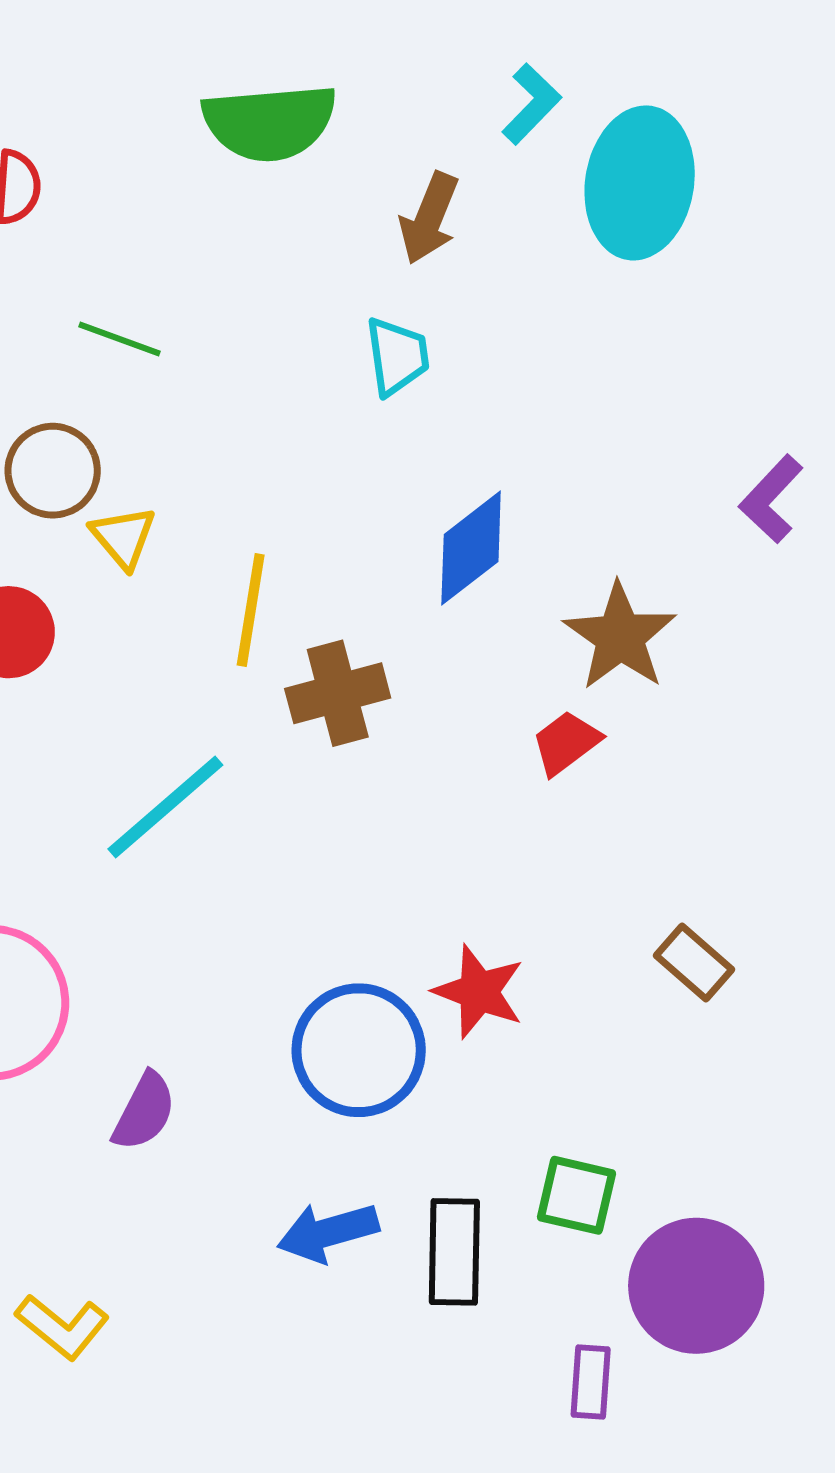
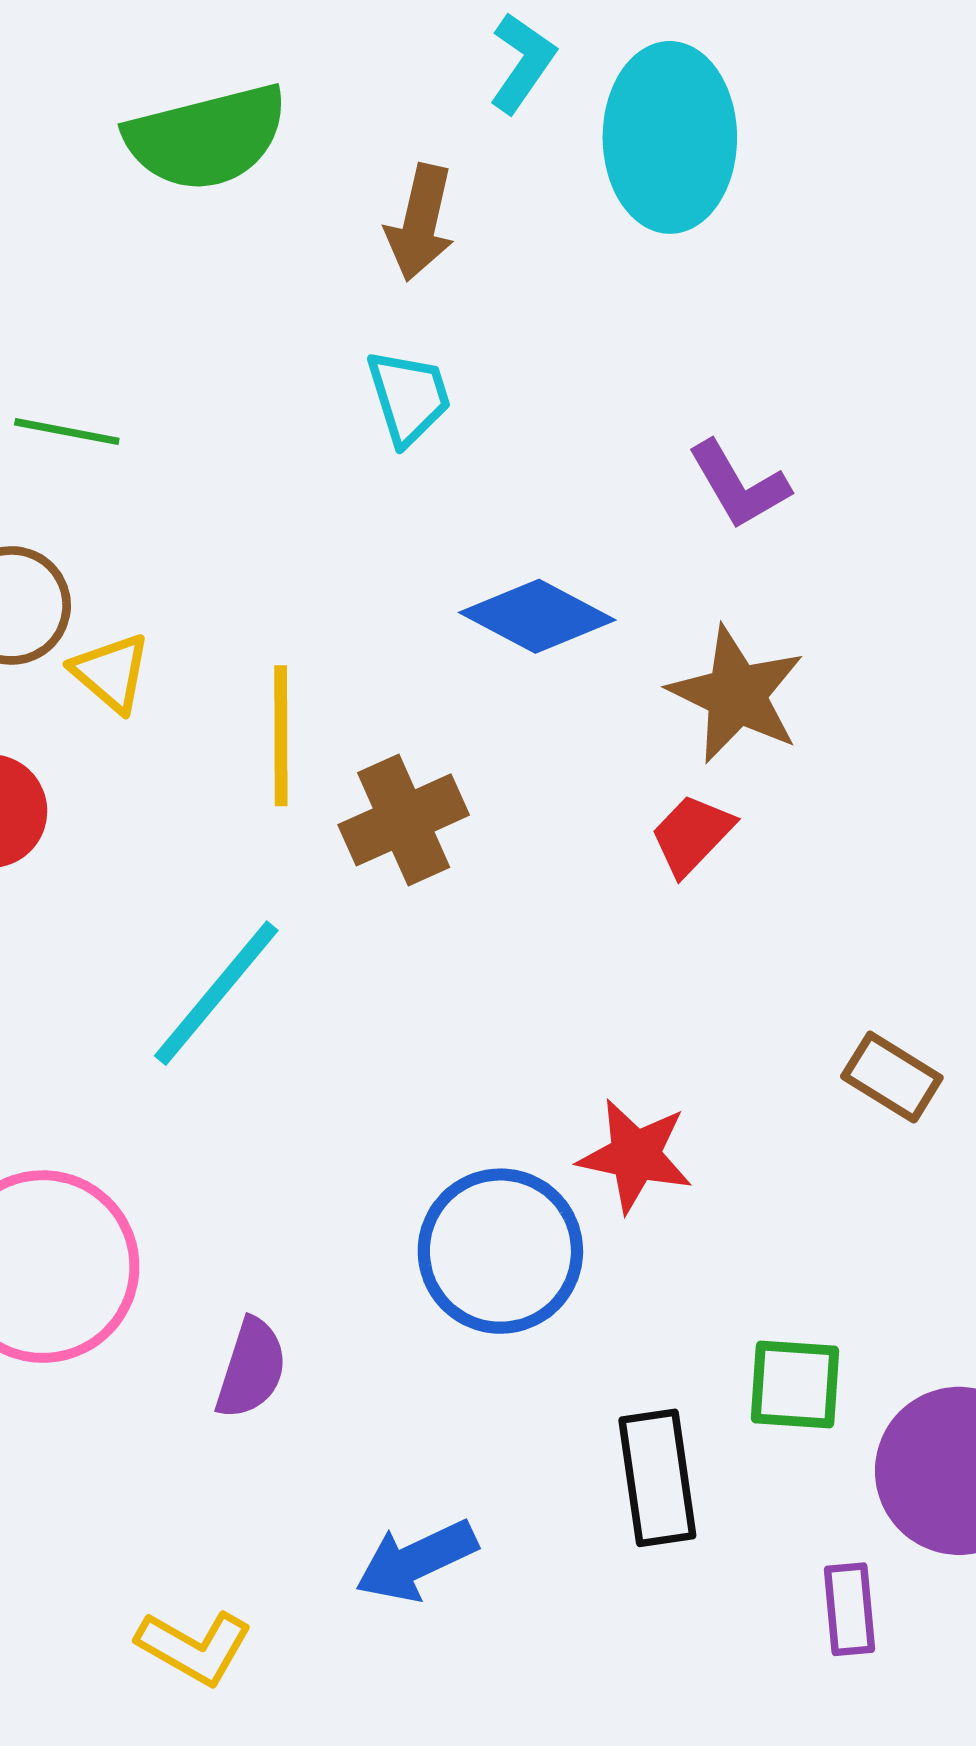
purple L-shape: (771, 499) -> (739, 485), moved, turned -64
blue diamond: (471, 548) -> (537, 616), turned 75
blue arrow: (328, 1232) -> (416, 1561), moved

